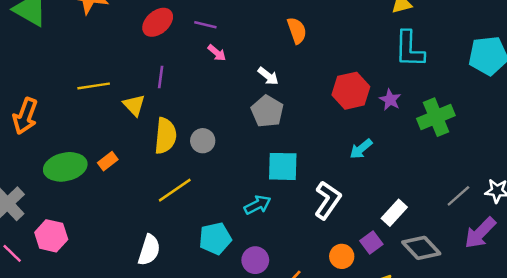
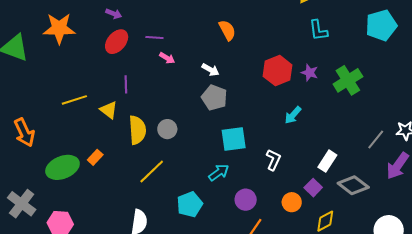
cyan L-shape: (409, 49) -> (318, 30), size x0.7
orange arrow: (25, 116) -> (24, 133), turned -36
white L-shape: (328, 200) -> (273, 160), size x0.7
purple circle: (255, 260) -> (246, 200), moved

